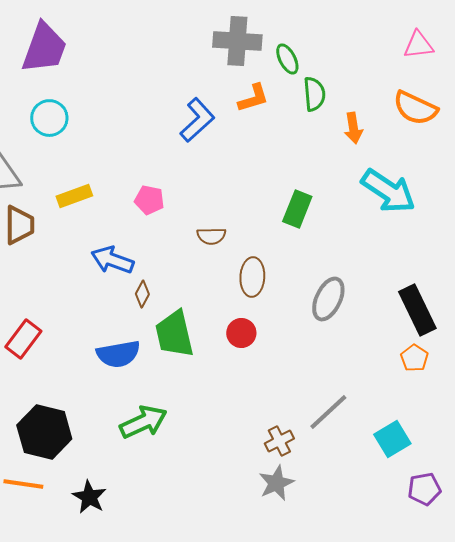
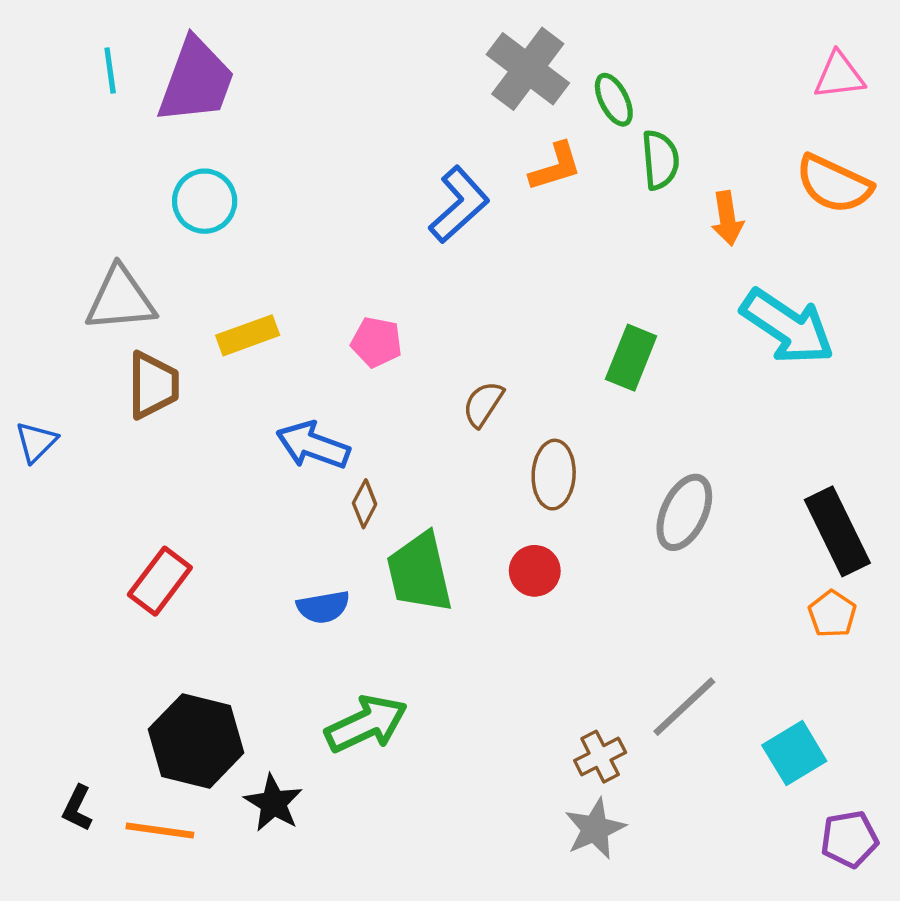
gray cross: (237, 41) -> (528, 69), turned 33
brown semicircle: (211, 236) -> (483, 404), turned 124
blue semicircle: (118, 354) -> (323, 607), size x0.7
black star: (89, 497) -> (273, 803), moved

